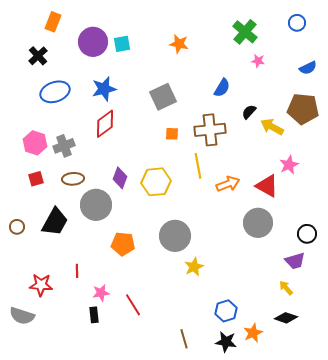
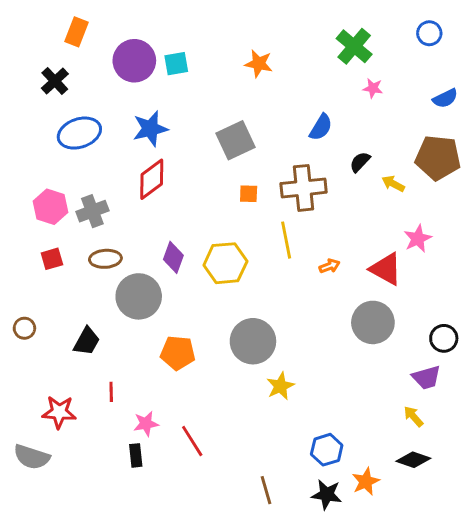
yellow arrow: (272, 127) -> (393, 184), size x0.7
orange arrow: (228, 184) -> (330, 266), size x0.6
black trapezoid: (55, 222) -> (87, 341), moved, size x0.7

